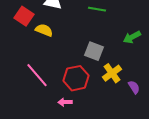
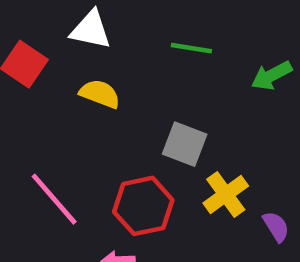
yellow semicircle: (44, 30) -> (100, 94), moved
green arrow: (132, 37) -> (271, 76), moved

